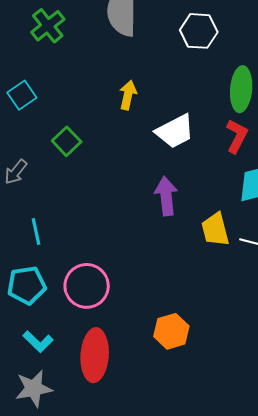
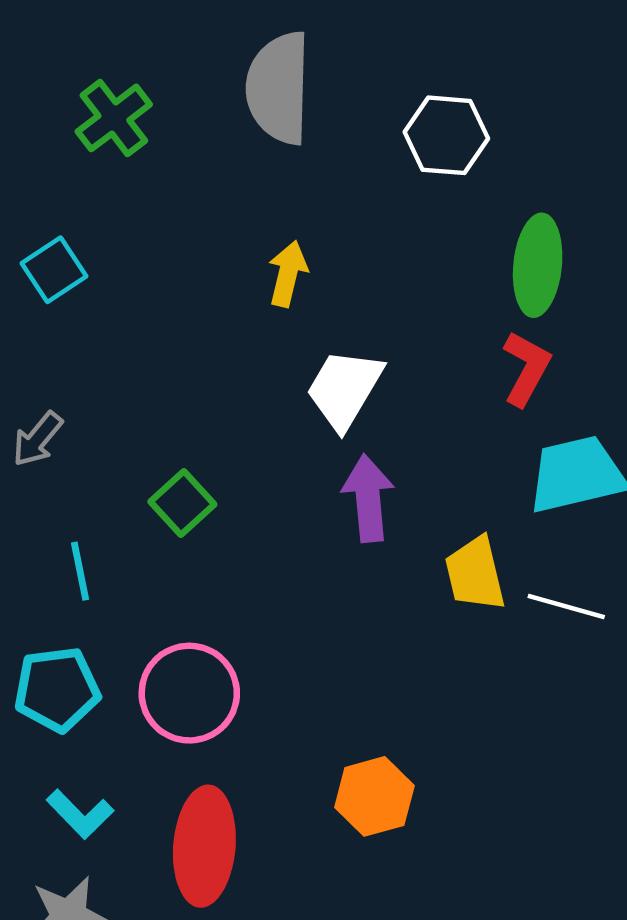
white trapezoid: (175, 131) -> (344, 389), moved, turned 147
green square: (67, 141) -> (182, 503), moved

